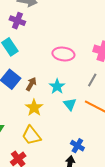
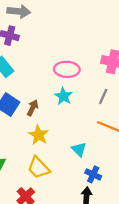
cyan star: (57, 86) -> (63, 96), moved
cyan triangle: (70, 104) -> (79, 149), moved

